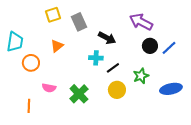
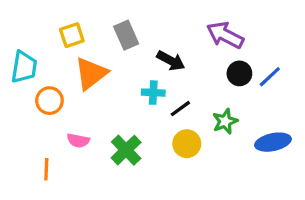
yellow square: (53, 15) -> (72, 35), moved
orange triangle: (57, 46) -> (91, 73), size x1.6

